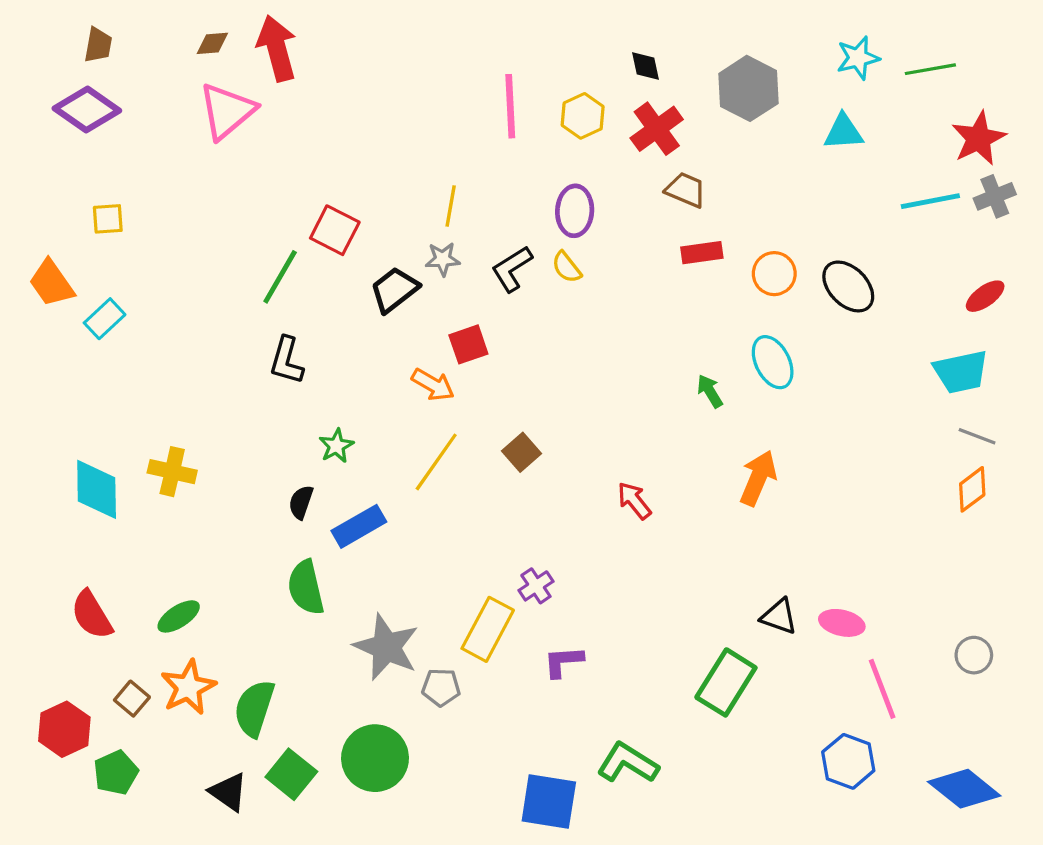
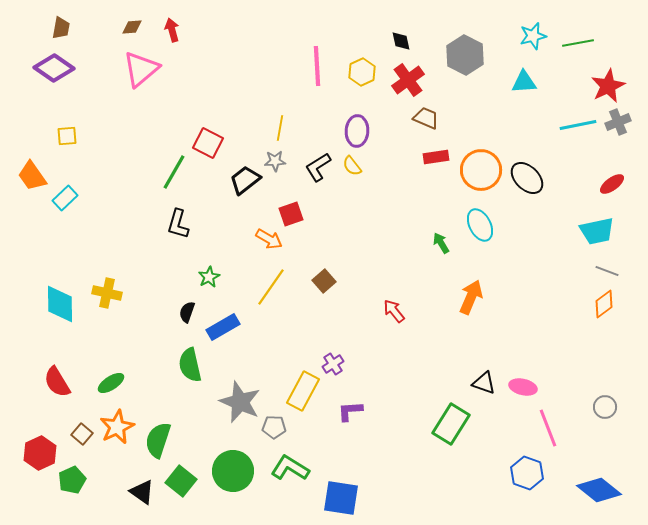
red arrow: (277, 48) -> (172, 30), size x0.6
orange circle: (774, 274) -> (481, 170), size x1.5
green L-shape: (628, 763) -> (290, 468), moved

